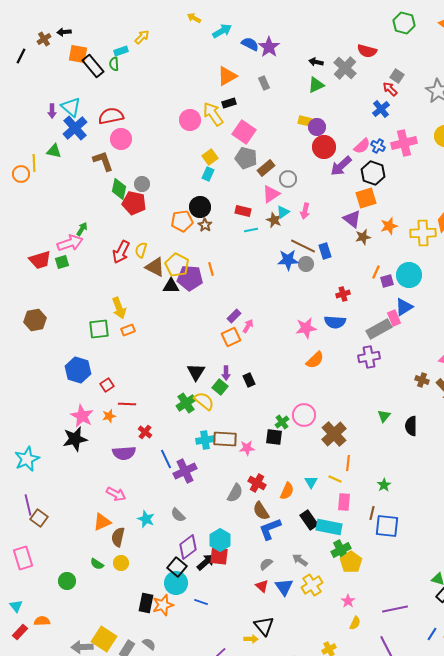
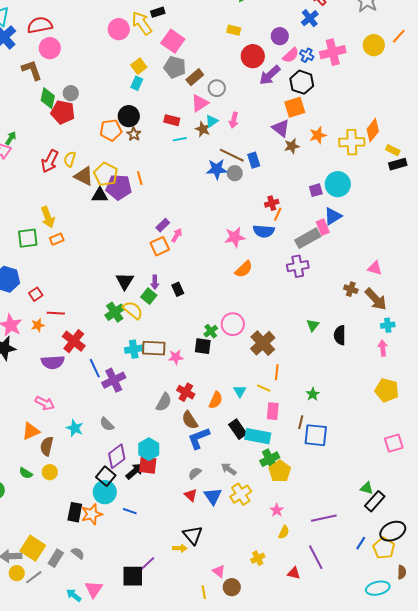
purple circle: (317, 127) -> (280, 36), moved
orange line: (376, 272) -> (278, 214), moved
red cross: (145, 432) -> (74, 341), size x1.6

